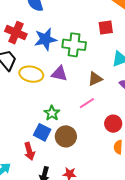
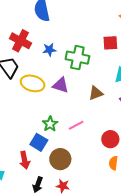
blue star: (45, 39) -> (49, 50), size x0.6
pink line: (87, 103) -> (76, 125), moved
brown circle: (66, 136) -> (60, 159), moved

